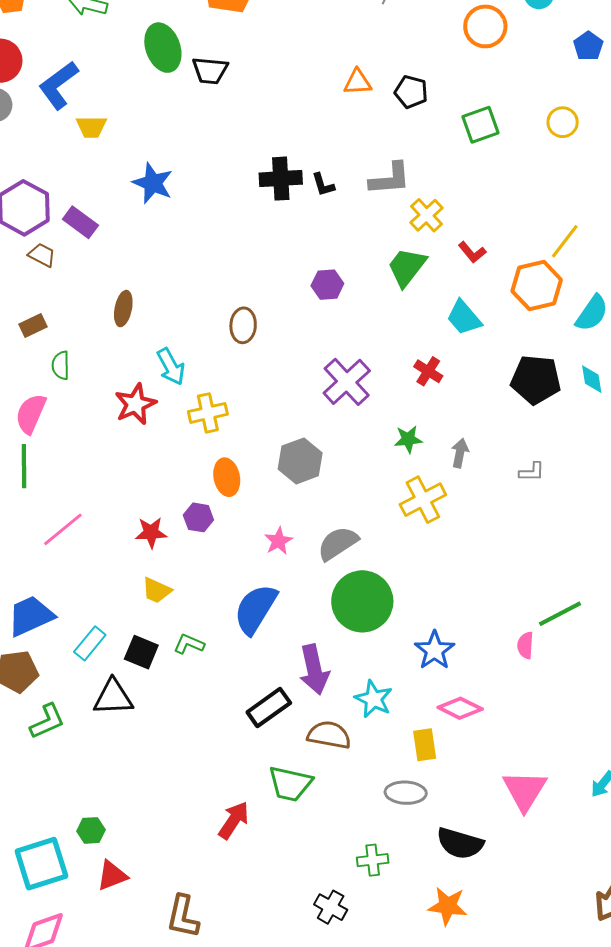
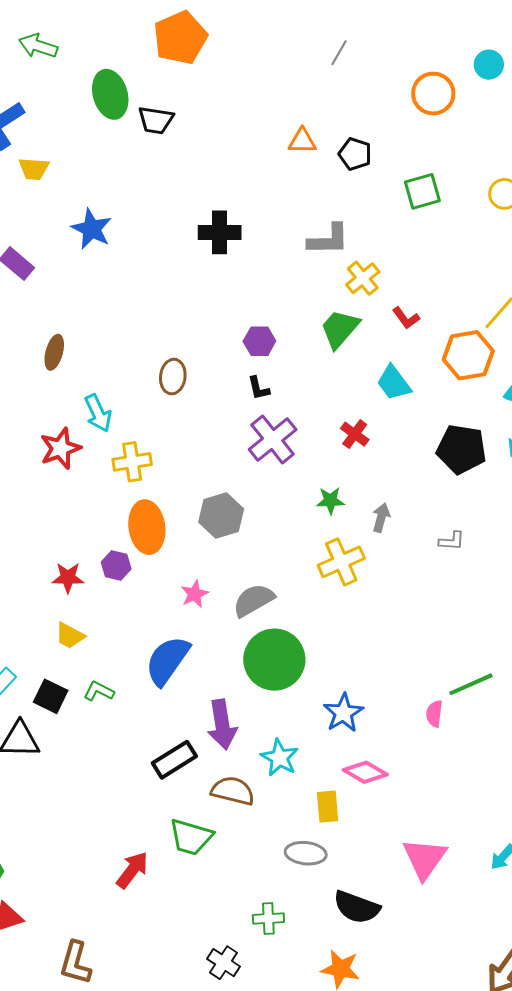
black L-shape: (323, 185) -> (259, 388), moved
orange ellipse: (227, 477) -> (147, 527), size x1.4

